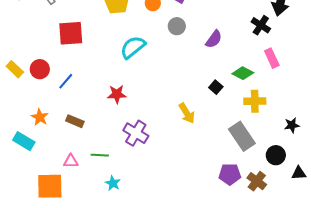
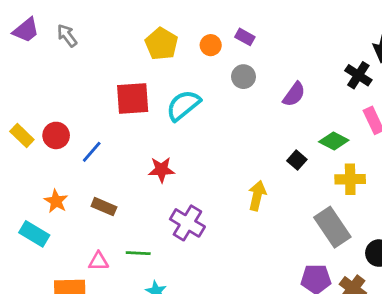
red square: (71, 33) -> (133, 98), moved
yellow arrow: (187, 113) -> (257, 196), turned -135

